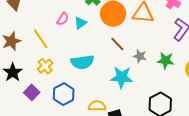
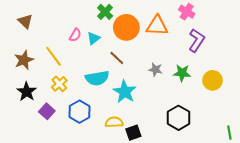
brown line: (117, 44) -> (117, 58), moved
cyan star: (122, 77) -> (125, 92), moved, turned 30

